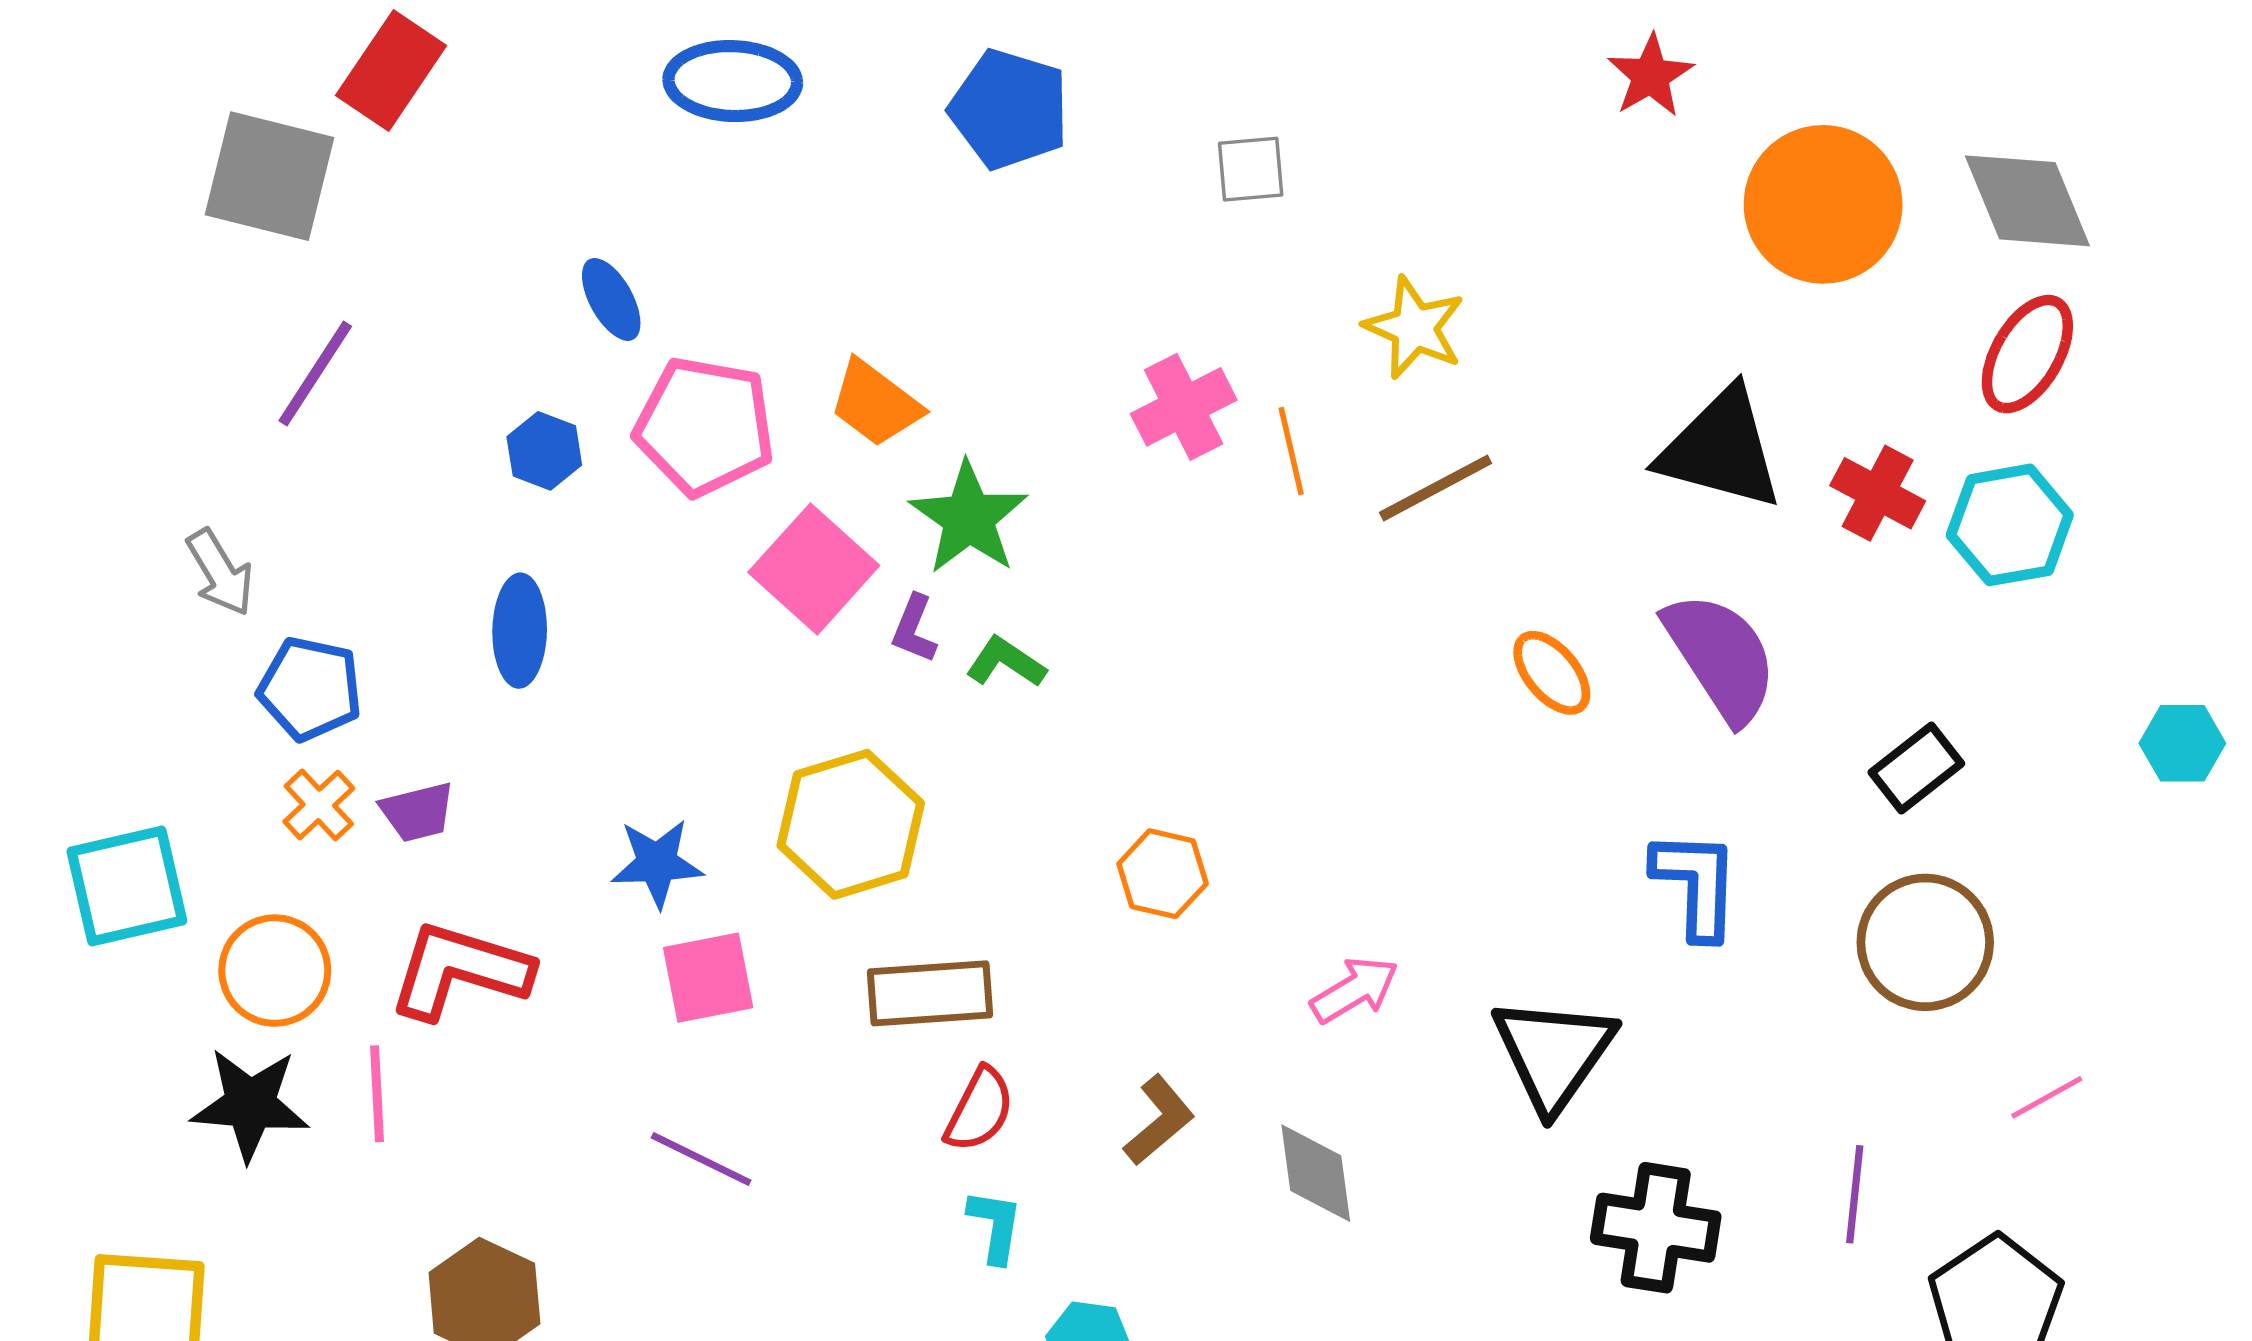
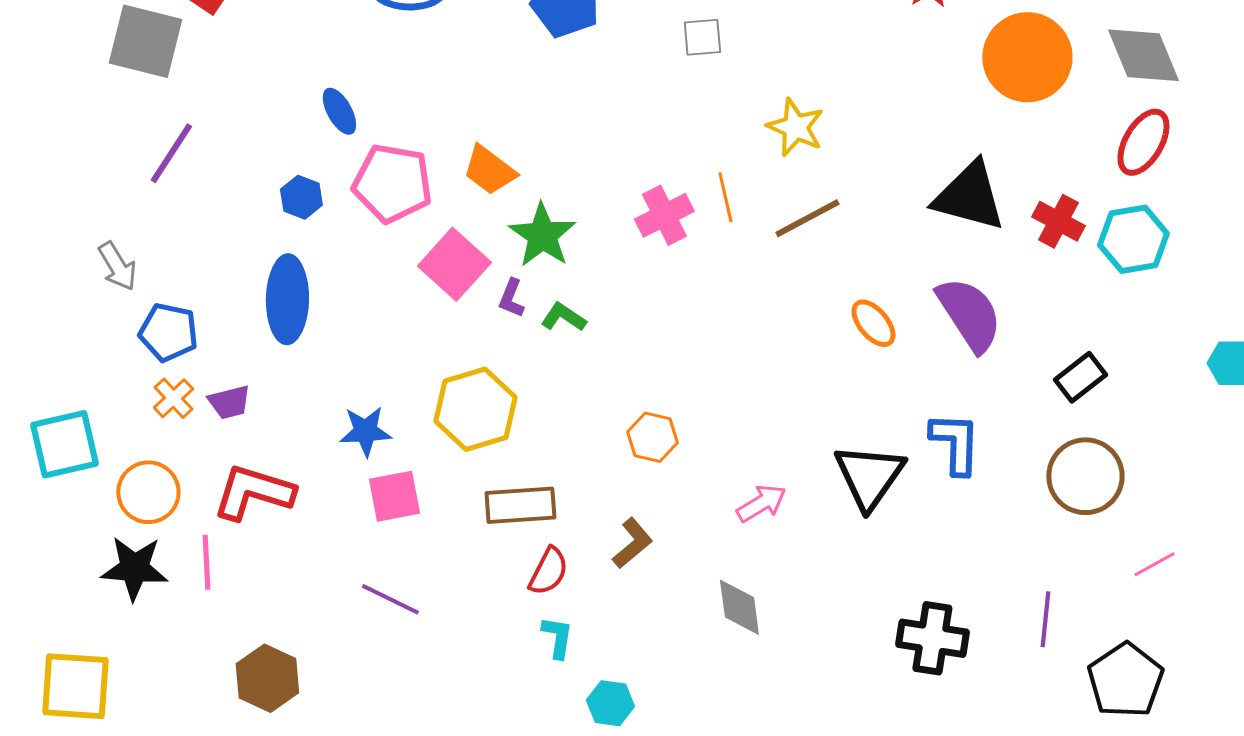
pink cross: (1184, 407) -> (664, 215), moved
blue ellipse: (520, 631) -> (287, 299), size x1.4
black triangle: (1554, 1053) -> (869, 476), moved
brown L-shape: (1159, 1120) -> (632, 543), moved

